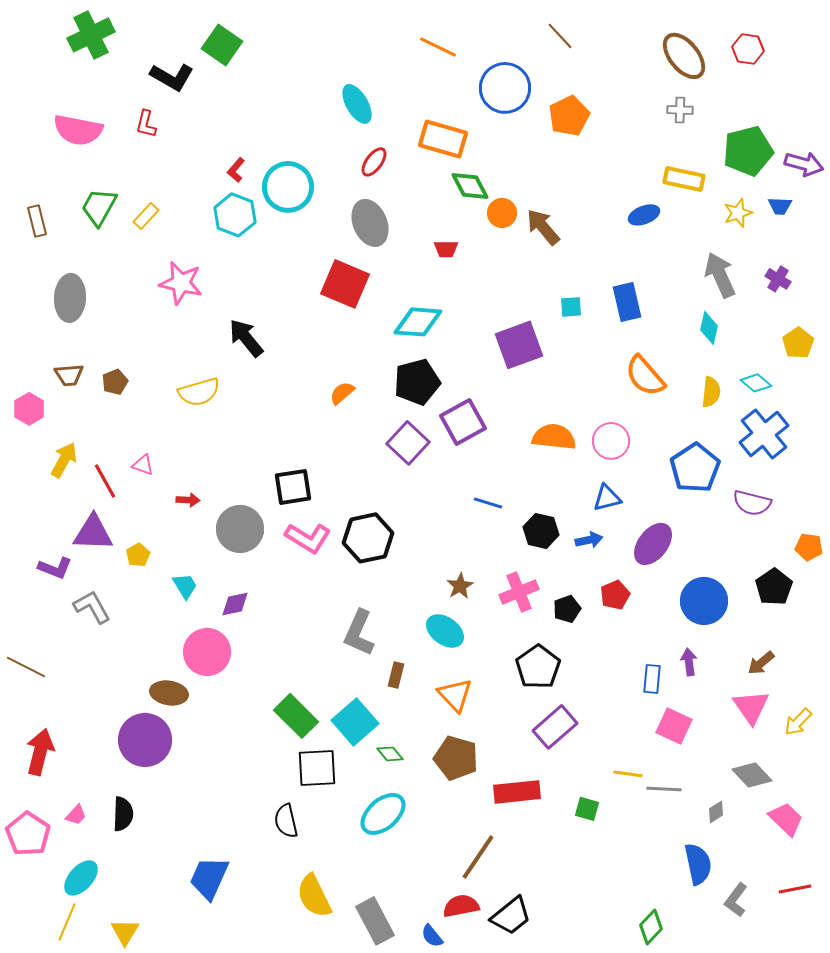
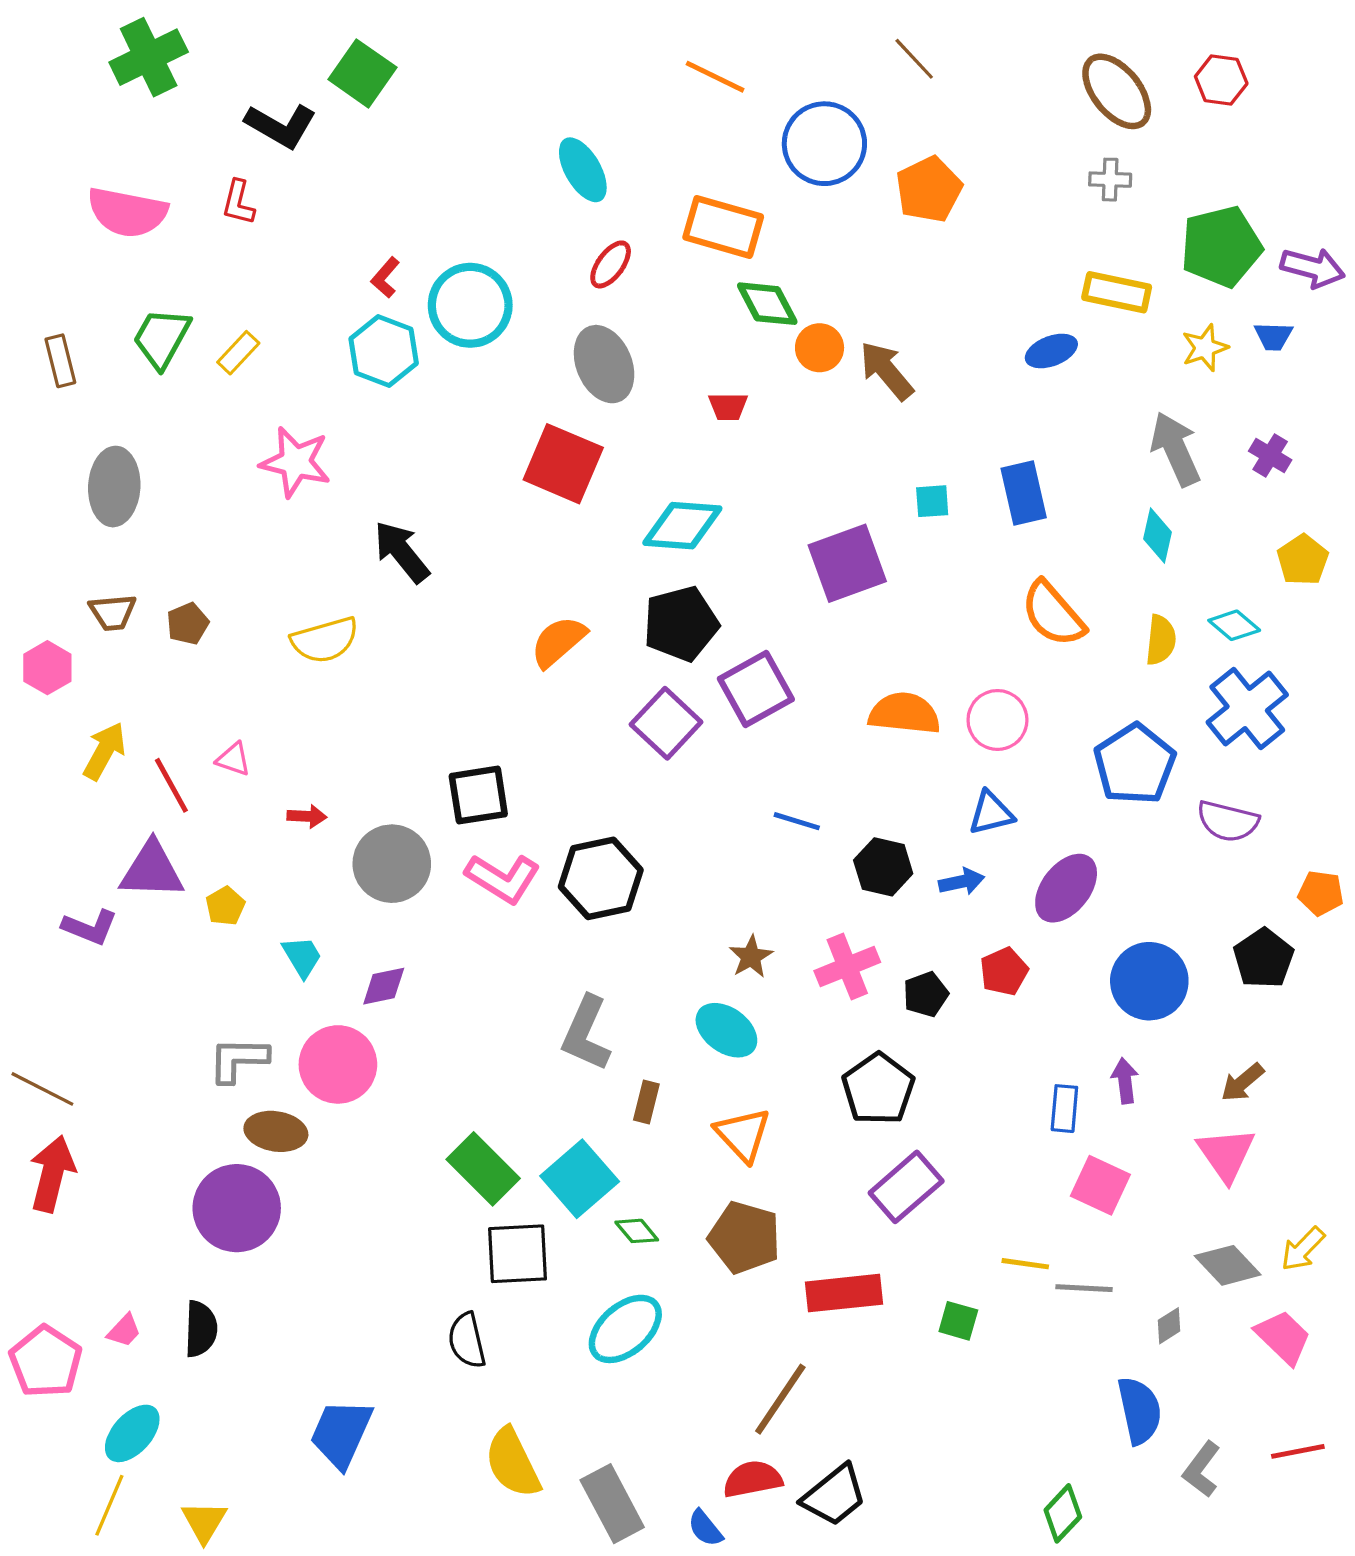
orange semicircle: (342, 393) -> (558, 642), size x1.4
gray L-shape: (92, 607) -> (238, 1060), moved, turned -60
yellow arrow: (798, 722) -> (1303, 1249), moved
red arrow: (40, 752) -> (52, 1174), moved

